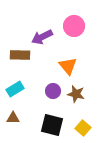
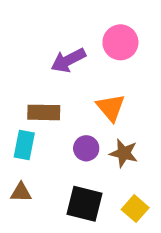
brown rectangle: (20, 55) -> (44, 112), moved
cyan rectangle: (15, 89) -> (24, 145), turned -48

